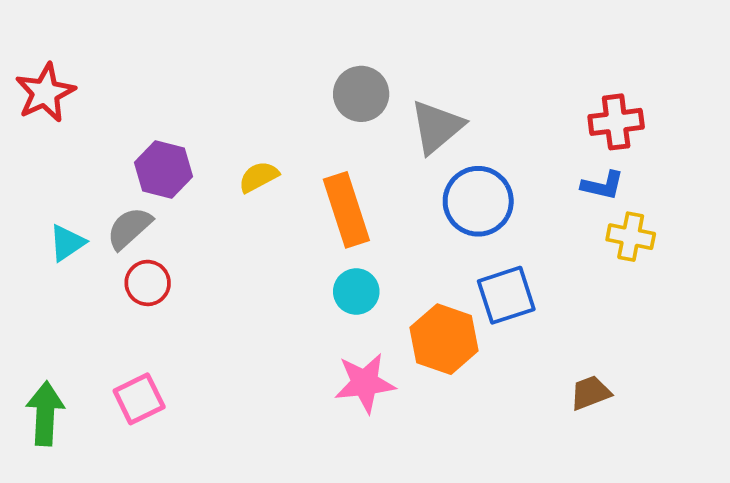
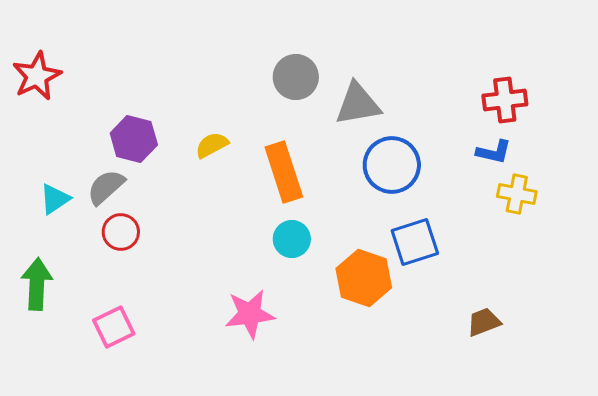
gray triangle: (437, 127) -> (358, 104), turned 30
pink star: (365, 383) -> (250, 314), moved
green arrow: (45, 414) -> (37, 284), moved

